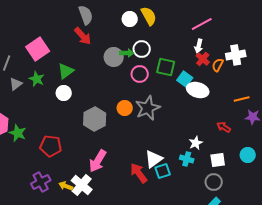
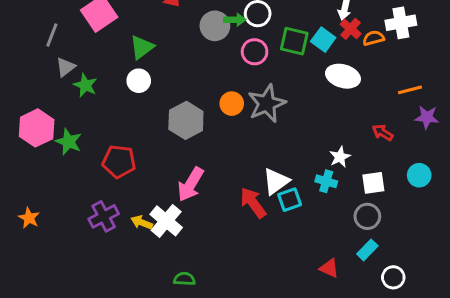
orange semicircle: (218, 65) -> (373, 38), turned 48
green star: (37, 79) -> (85, 85), moved
cyan square: (185, 79) -> (323, 40), moved

